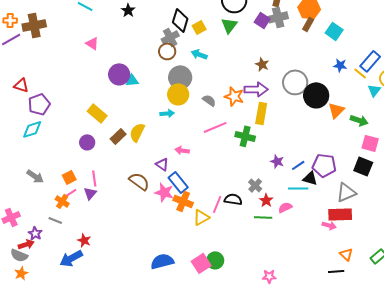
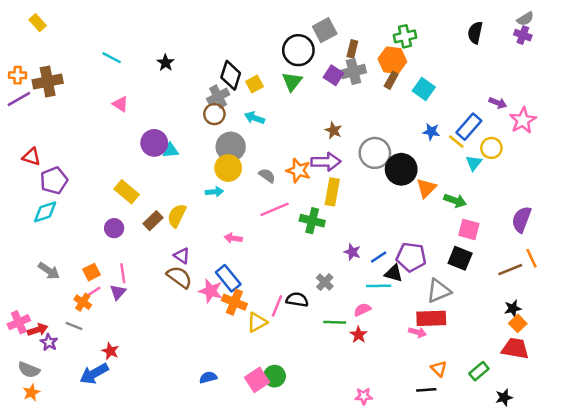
purple triangle: (162, 164) -> (182, 256), moved
red star: (266, 200) -> (359, 335), moved
red arrow: (26, 244) -> (38, 330), moved
blue semicircle: (162, 261) -> (208, 377), size x0.6
pink star: (269, 276) -> (364, 396), moved

